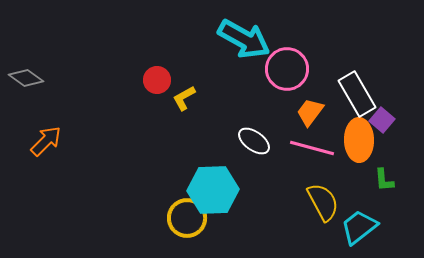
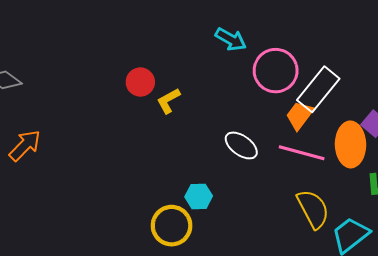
cyan arrow: (244, 39) -> (231, 39), size x0.6
white rectangle: (357, 94) -> (318, 89), moved, turned 69
cyan hexagon: (213, 190) -> (199, 196), size x0.5

